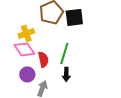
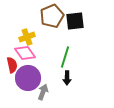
red semicircle: (43, 59) -> (12, 65), moved
purple circle: (27, 74) -> (28, 78), size x1.6

